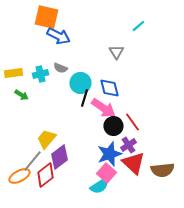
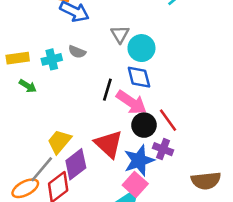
gray triangle: (116, 52) -> (120, 34), moved
cyan circle: (80, 83) -> (141, 48), moved
purple cross: (128, 145) -> (163, 149), turned -35
red triangle: (133, 163) -> (109, 144), moved

